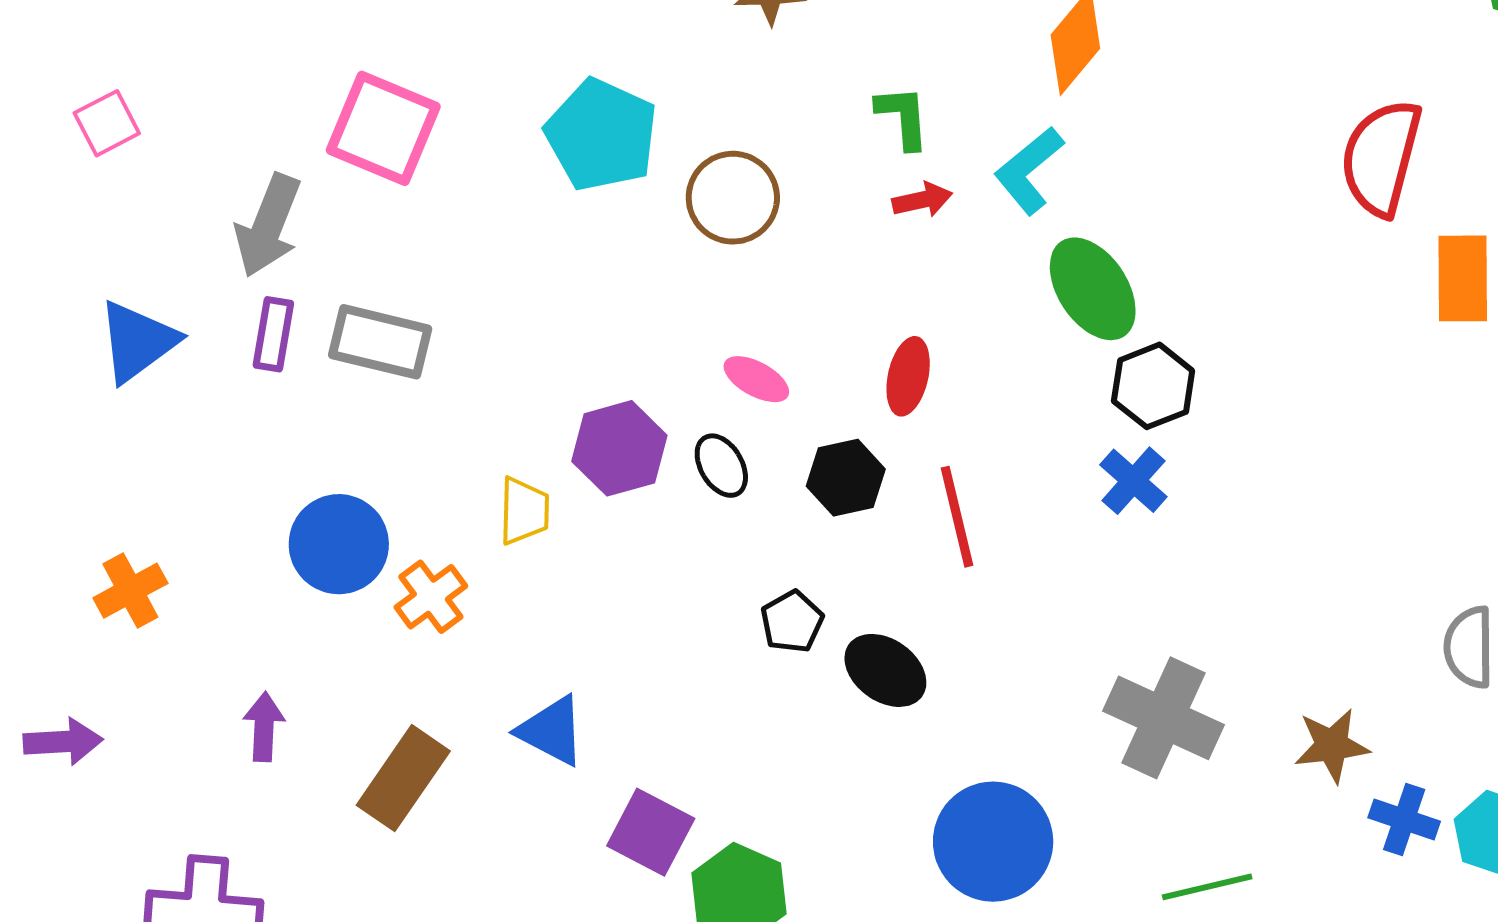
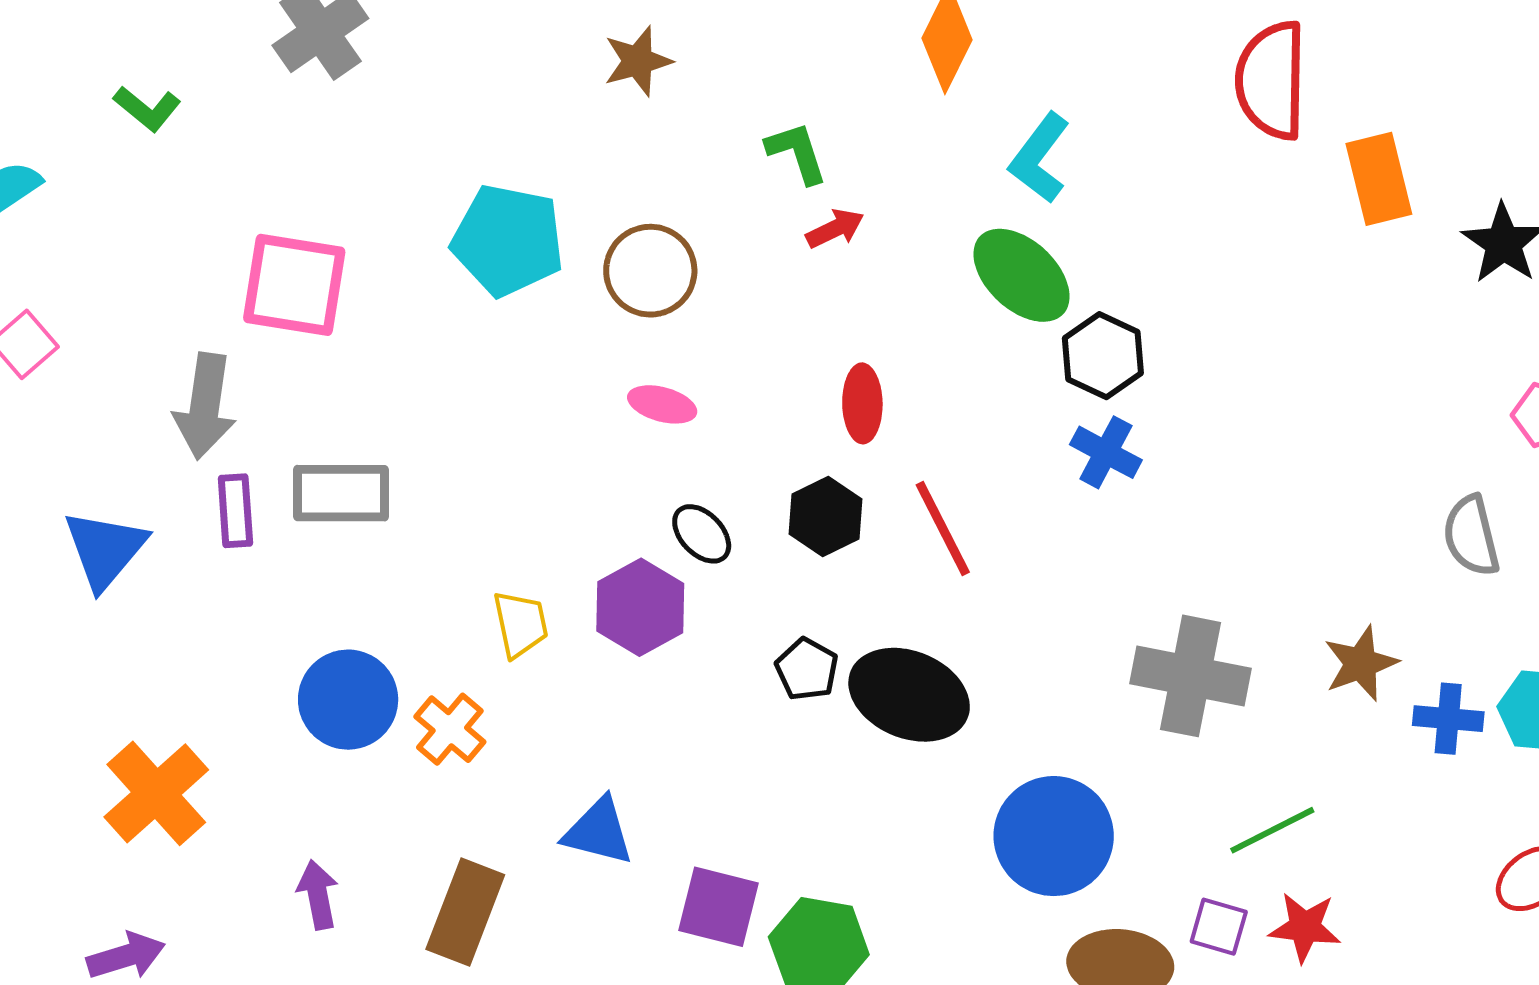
cyan L-shape: (1029, 170) -> (1040, 158), moved
pink ellipse: (756, 379) -> (662, 404), moved
purple hexagon: (619, 448) -> (640, 607), moved
orange cross: (130, 591) -> (156, 793), size x1.5
black ellipse: (885, 670) -> (909, 695), size x1.4

